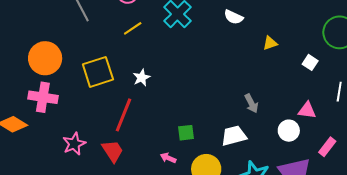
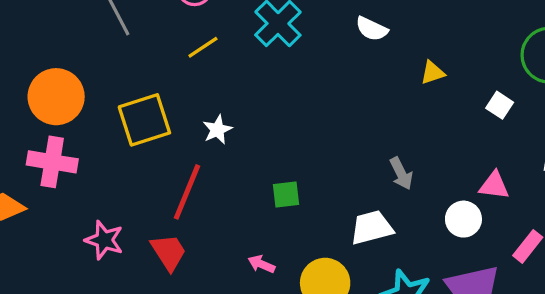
green square: (186, 133) -> (286, 194), moved
pink star: (74, 144) -> (104, 240), turned -30

